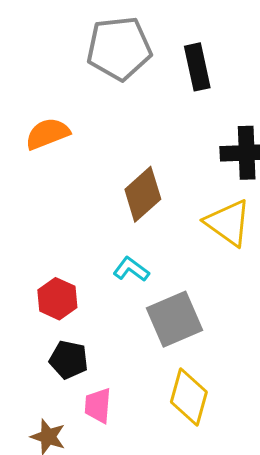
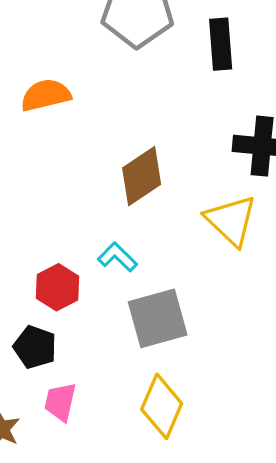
red hexagon: (57, 299) -> (57, 287), moved

